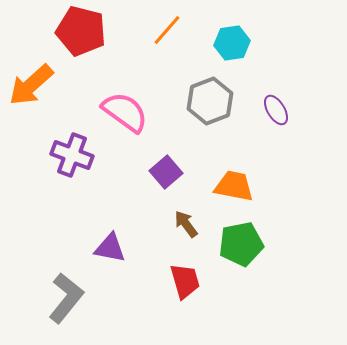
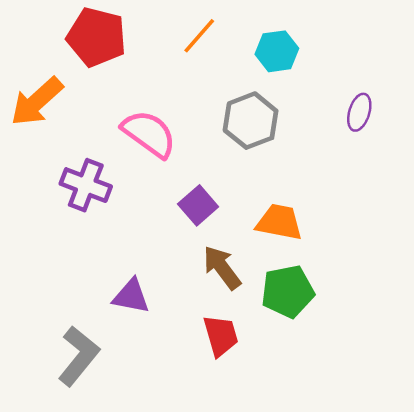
purple ellipse: (276, 110) -> (359, 112), moved, turned 48
brown arrow: (186, 224) -> (222, 268), size x1.4

